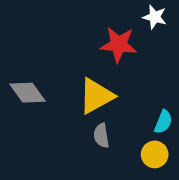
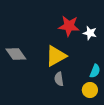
white star: (155, 17) -> (90, 33), moved

